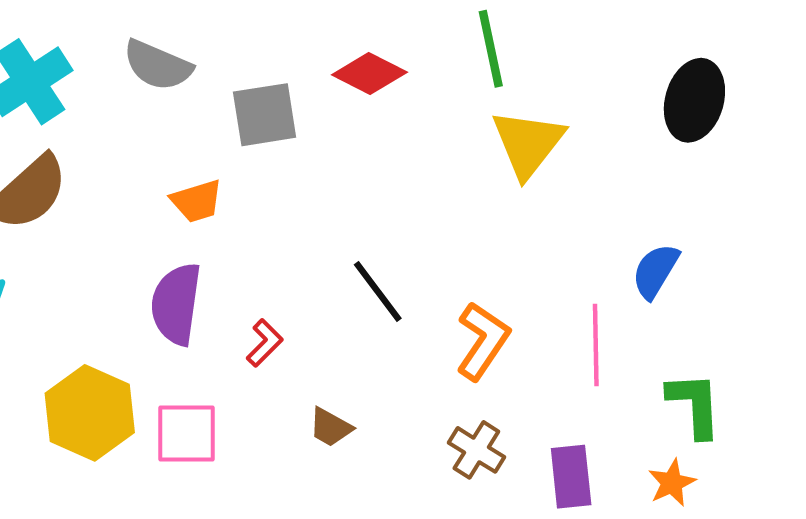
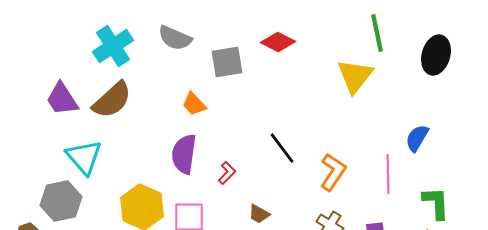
green line: (491, 49) -> (377, 33), moved
orange trapezoid: (197, 201) -> (194, 104), turned 64

